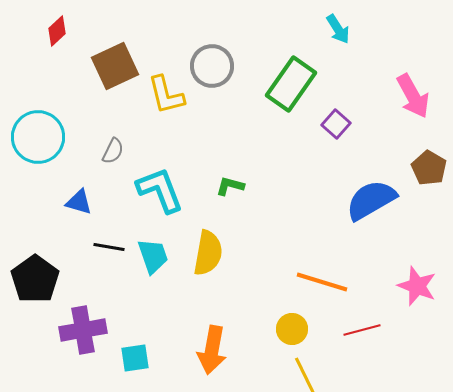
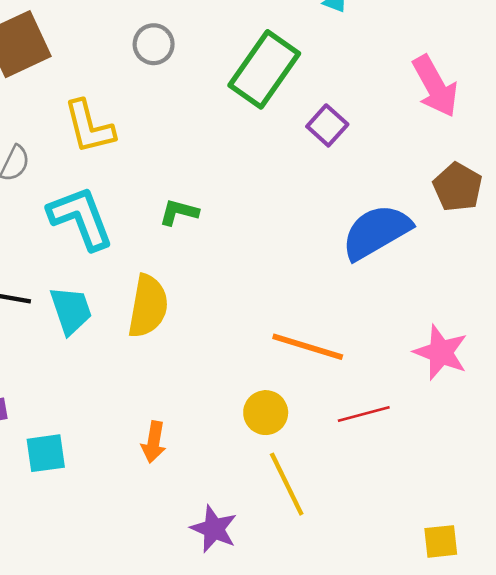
gray circle: (212, 66) -> (154, 44), size x0.7
yellow L-shape: (166, 95) -> (89, 127), moved
orange arrow: (212, 350) -> (154, 442), size x0.6

